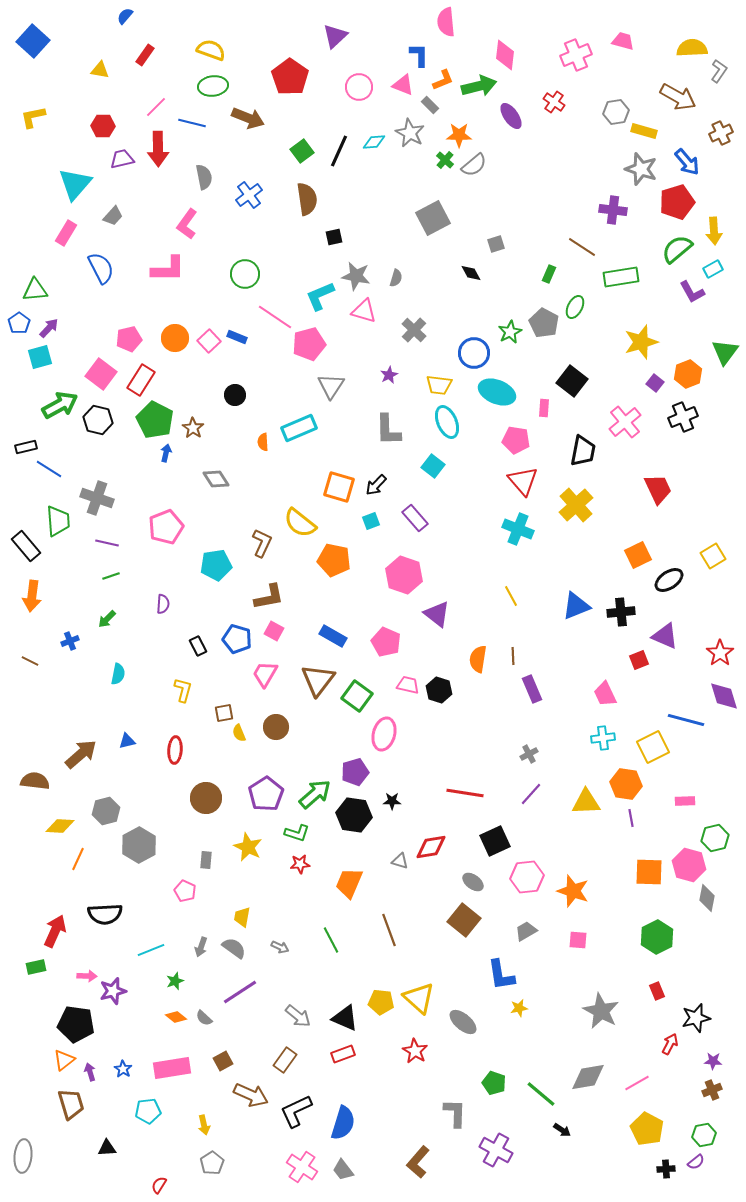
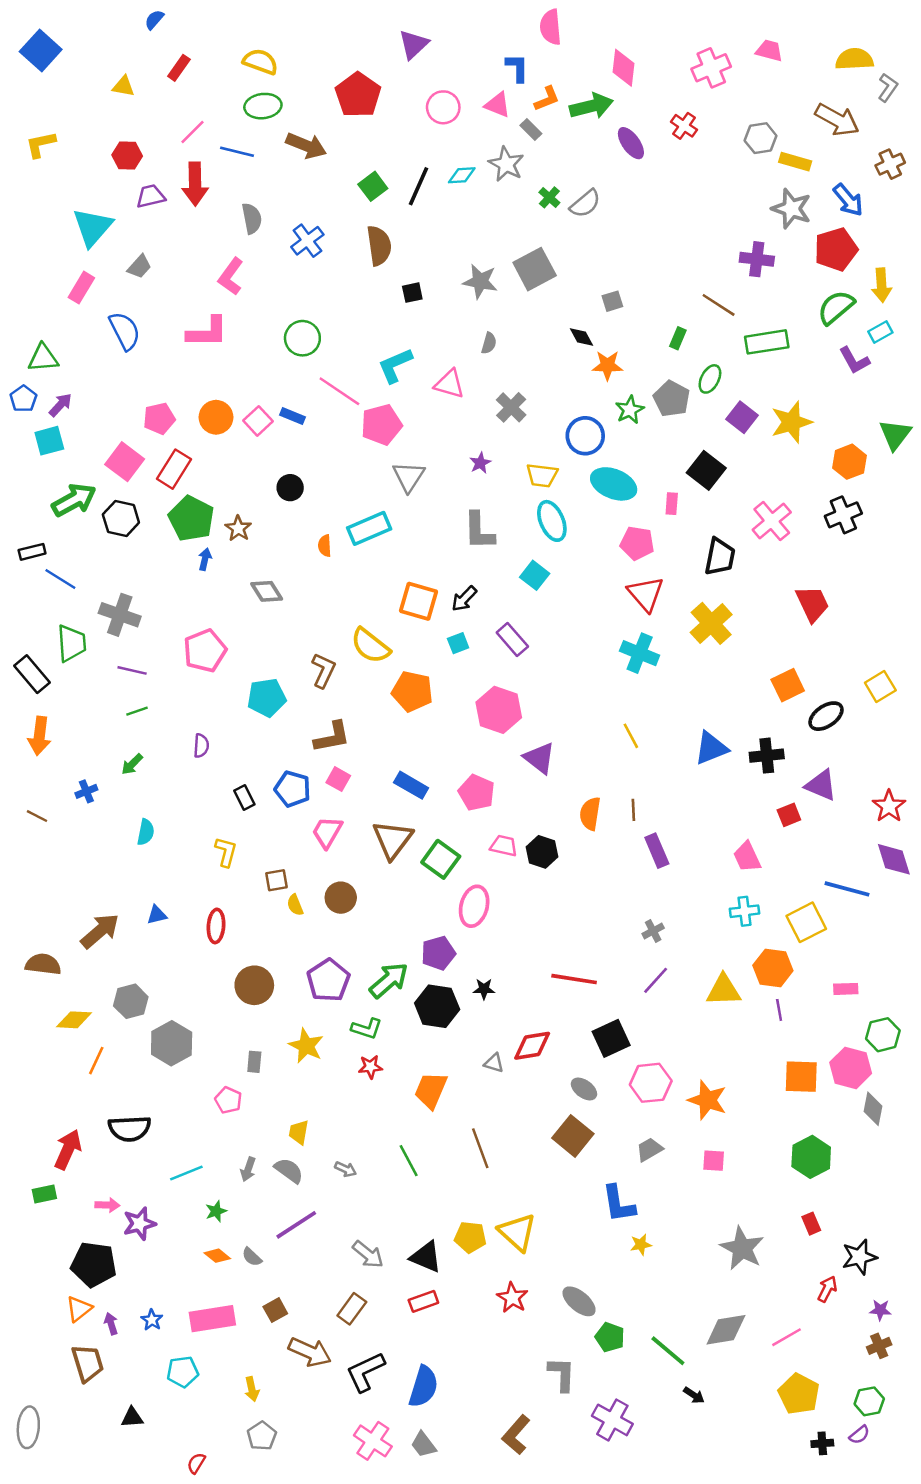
orange star: (459, 135) -> (607, 365), moved
gray star: (356, 276) -> (480, 281), moved
purple square: (655, 383) -> (742, 417), moved, size x1.4
gray ellipse: (463, 1022) -> (579, 1301), moved

